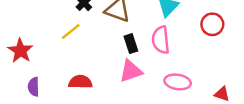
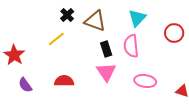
pink triangle: (131, 71) -> (106, 72), turned -45
purple semicircle: (34, 87) -> (25, 85), turned -35

